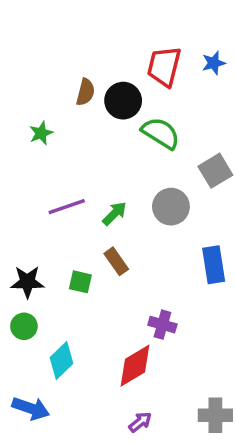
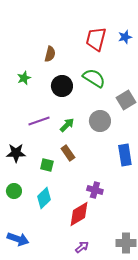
black circle: (123, 101) -> (62, 86), moved
black star: (27, 282) -> (16, 153), moved
cyan diamond: (62, 360) -> (44, 198), moved

